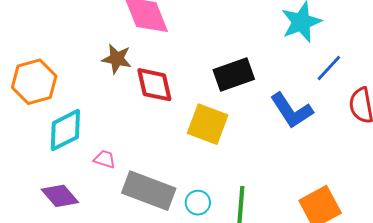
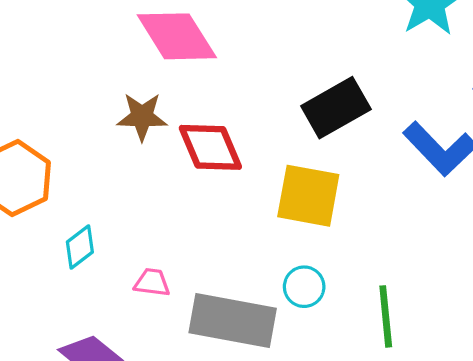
cyan diamond: (65, 130) -> (80, 247), size x0.6
cyan circle: (198, 203) -> (304, 287), moved

